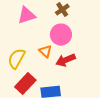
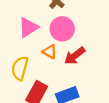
pink triangle: (27, 15) -> (28, 27), moved

